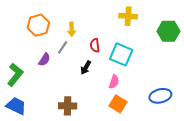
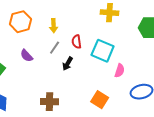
gray line: (63, 47) -> (55, 48), moved
purple semicircle: (44, 60) -> (27, 56), turned 104
pink semicircle: (114, 82) -> (120, 71), moved

